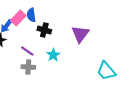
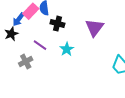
gray cross: (28, 67) -> (26, 62), moved, turned -32

